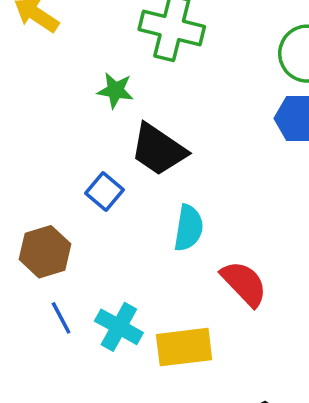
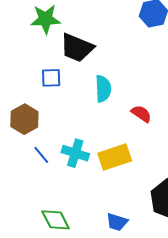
green star: (115, 90) -> (45, 19), size x1.4
blue square: (105, 191) -> (51, 78), turned -30
red semicircle: (244, 283) -> (141, 114), size x0.7

